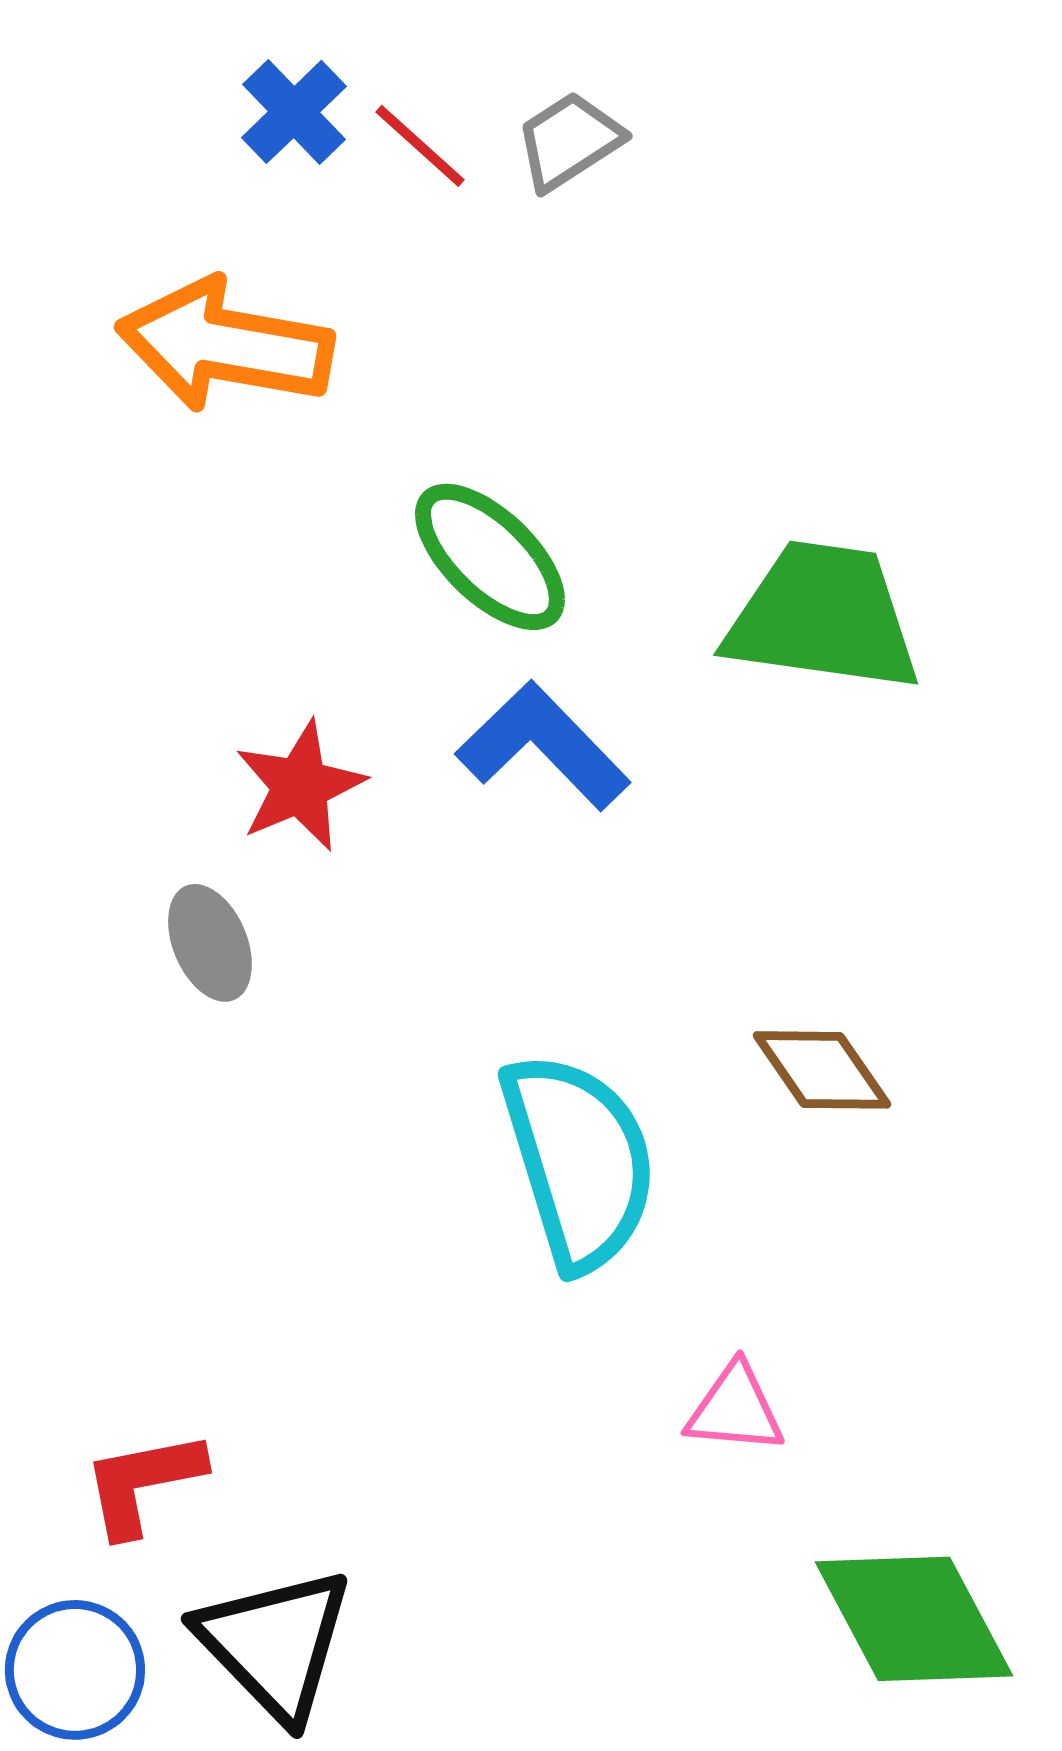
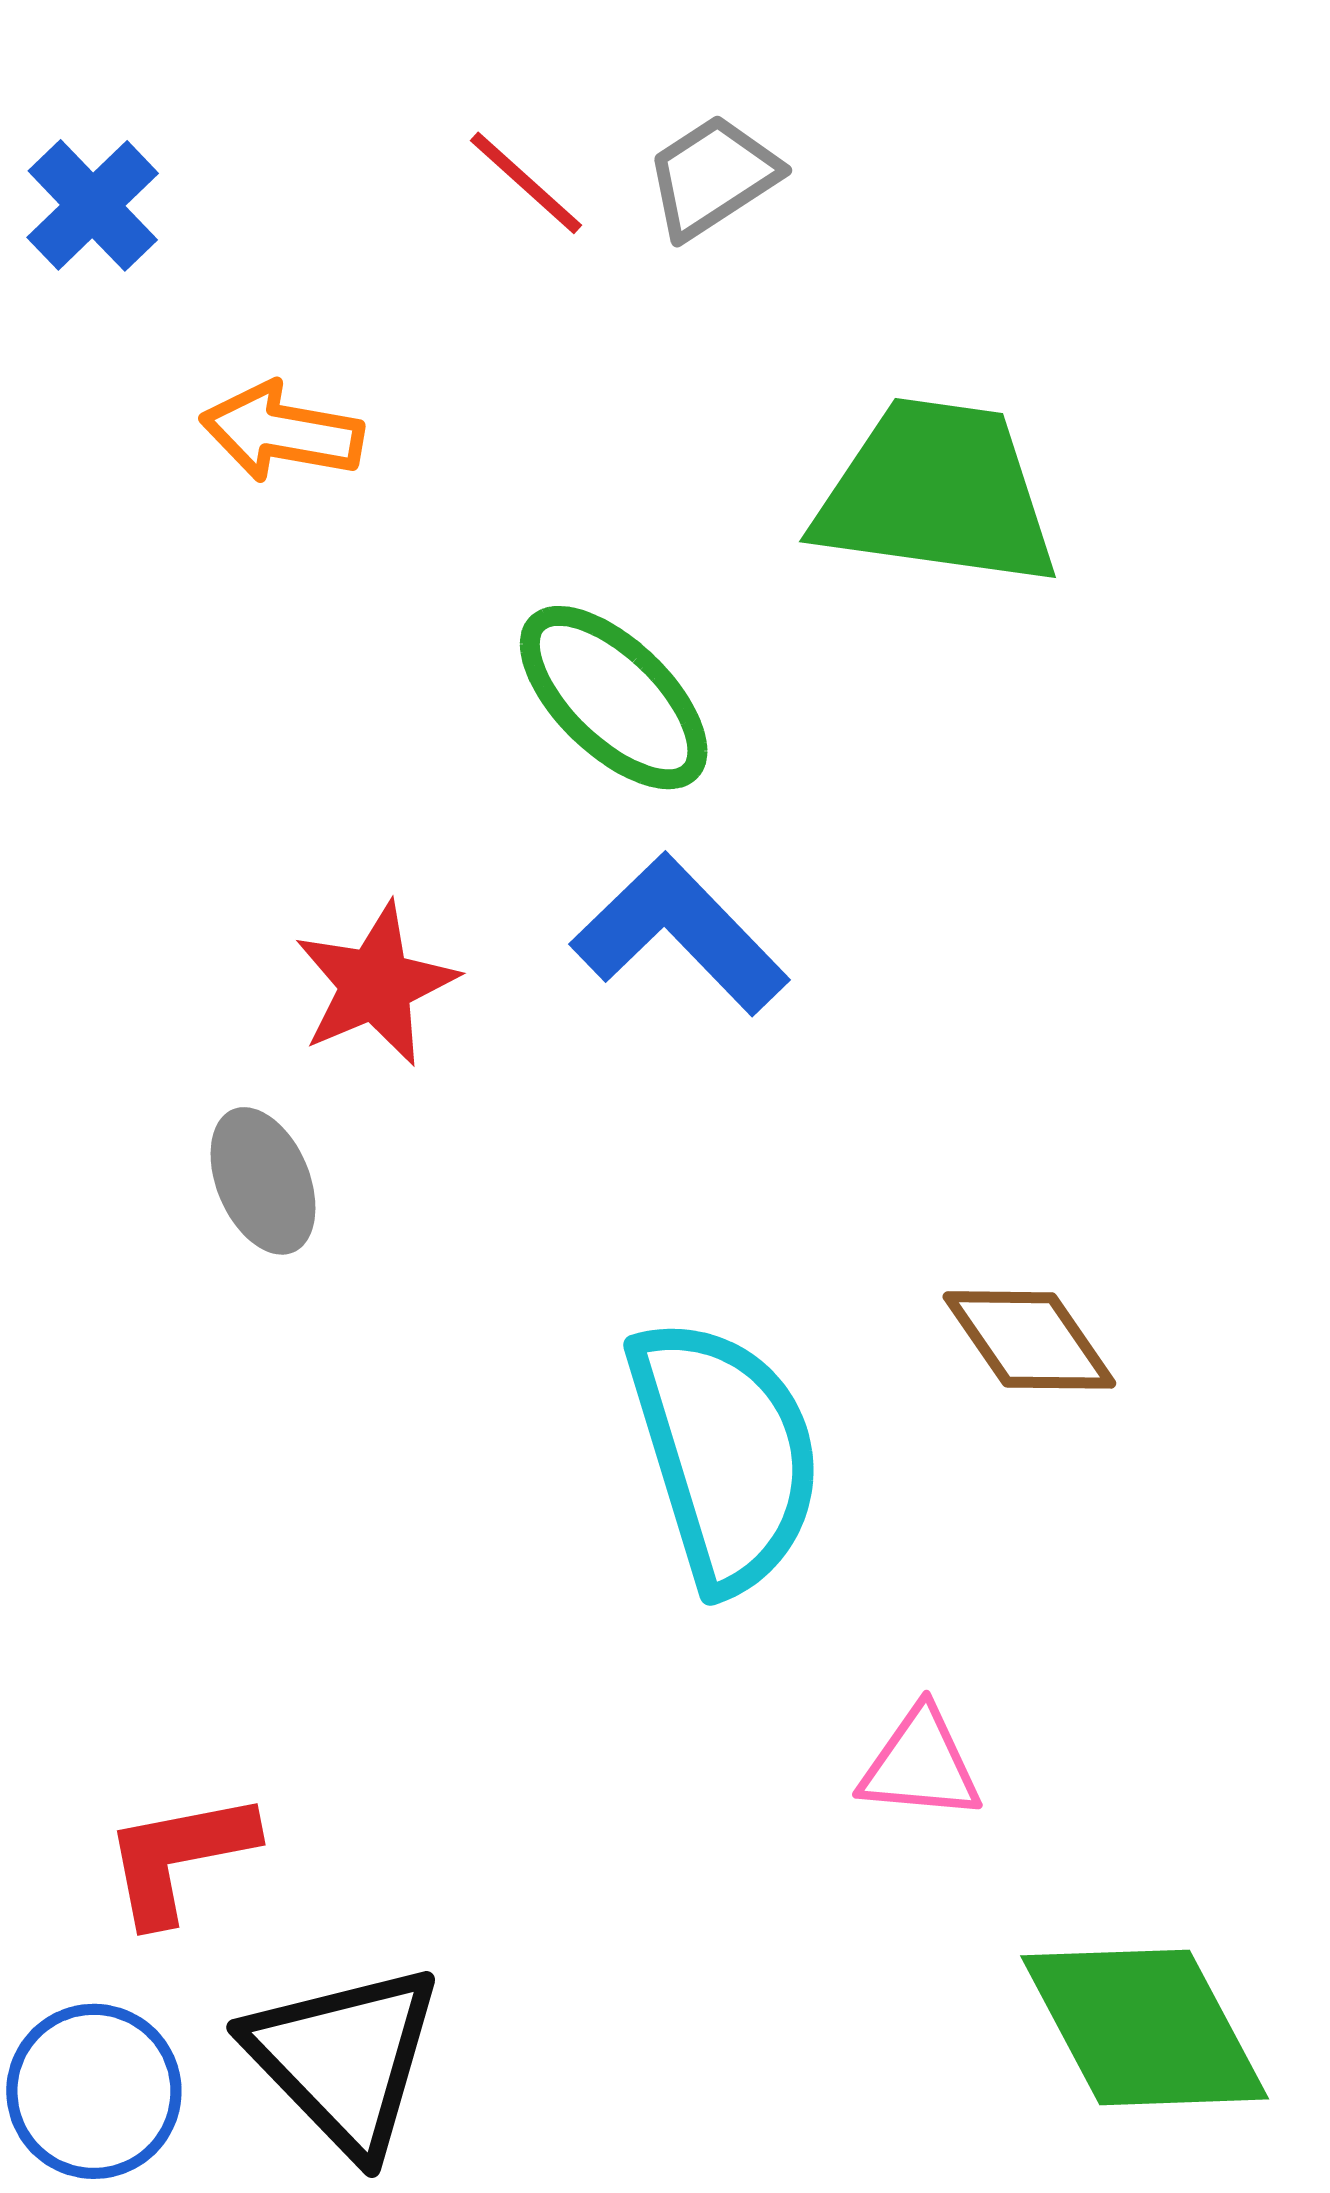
blue cross: (294, 112) -> (93, 205), moved
orange arrow: (225, 345) -> (282, 432), size x0.6
green trapezoid: (823, 617) -> (937, 493), moved

